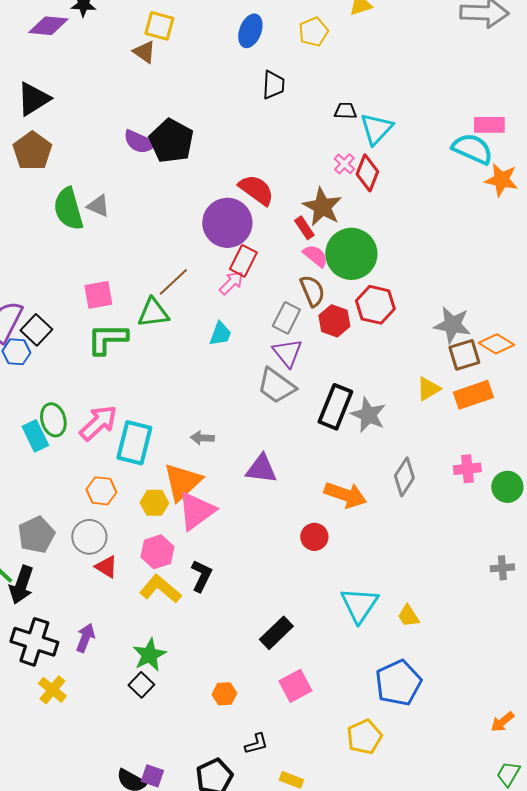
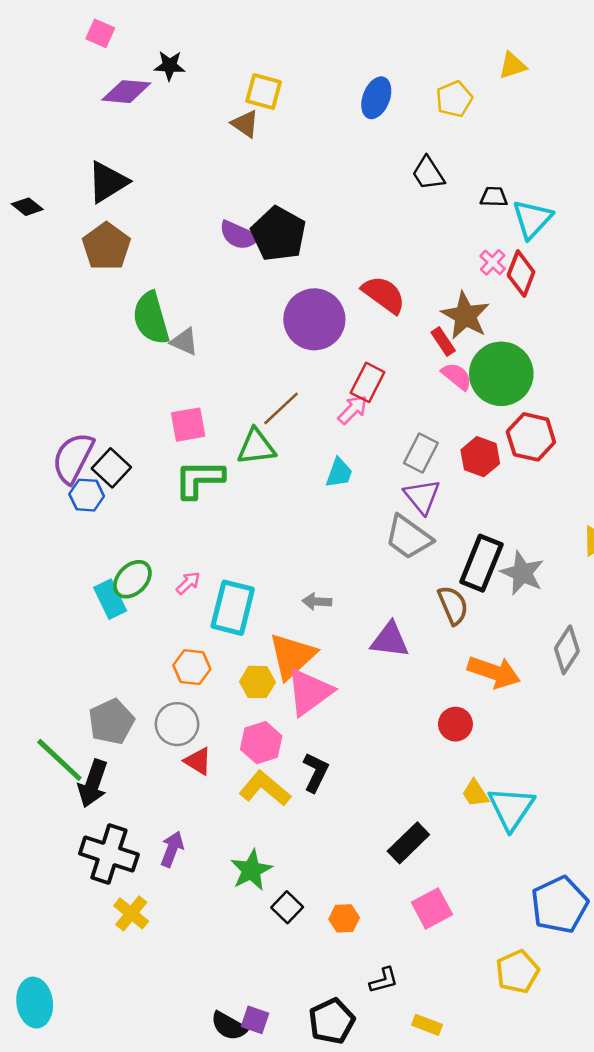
black trapezoid: (273, 85) -> (428, 173), moved, turned 144
gray triangle: (98, 206) -> (184, 342), moved
purple circle: (227, 223) -> (314, 319), moved
brown semicircle: (312, 291) -> (453, 605), moved
green ellipse: (53, 420) -> (132, 579), turned 60
pink arrow: (98, 423) -> (188, 583), size x0.5
yellow trapezoid: (408, 616) -> (475, 793), moved
black square: (141, 685) -> (287, 907), moved

